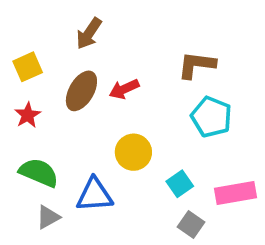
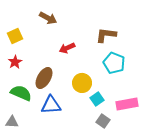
brown arrow: (89, 33) -> (48, 18), turned -96
brown ellipse: (81, 91) -> (44, 78), moved
yellow circle: (133, 152) -> (82, 83), moved
gray triangle: (48, 217) -> (12, 122), moved, turned 32

